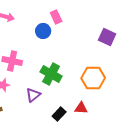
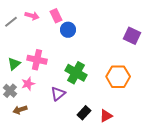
pink rectangle: (56, 17) -> (56, 16), moved
red triangle: (81, 108) -> (106, 116), moved, turned -32

